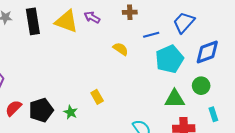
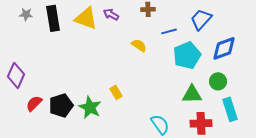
green star: (71, 112) -> (90, 107), size x1.6
cyan rectangle: (213, 114) -> (230, 109), size x1.6

